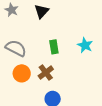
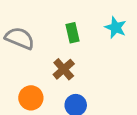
orange circle: (22, 73) -> (31, 98), moved

